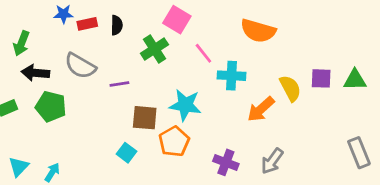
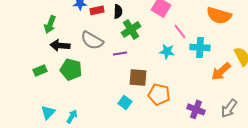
green cross: (154, 49) -> (131, 29), moved
cyan star: (185, 105) -> (167, 51), moved, size x0.7
orange pentagon: (174, 141) -> (159, 94), turned -30

